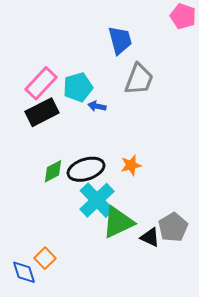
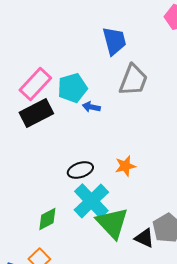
black ellipse: (86, 169) -> (80, 170), size x0.7
green diamond: (53, 171) -> (47, 219), moved
green triangle: (118, 222) -> (112, 223), turned -48

